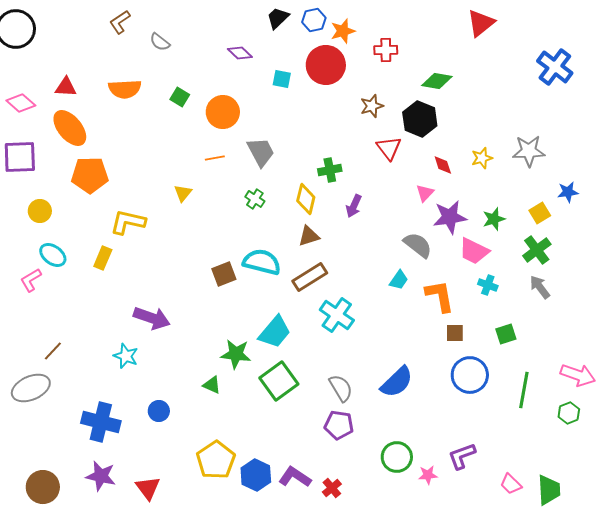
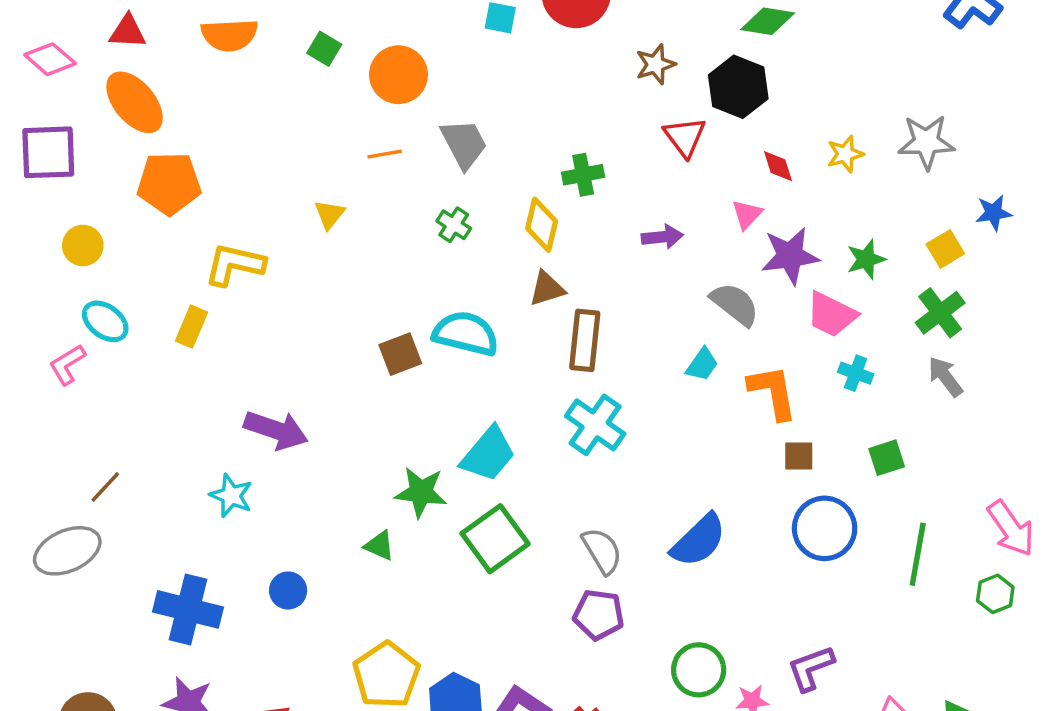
purple arrow: (354, 206) -> (662, 237), moved, turned -120
brown rectangle: (310, 277) -> (585, 340), moved, turned -52
pink arrow: (578, 375) -> (1011, 528), turned 36

